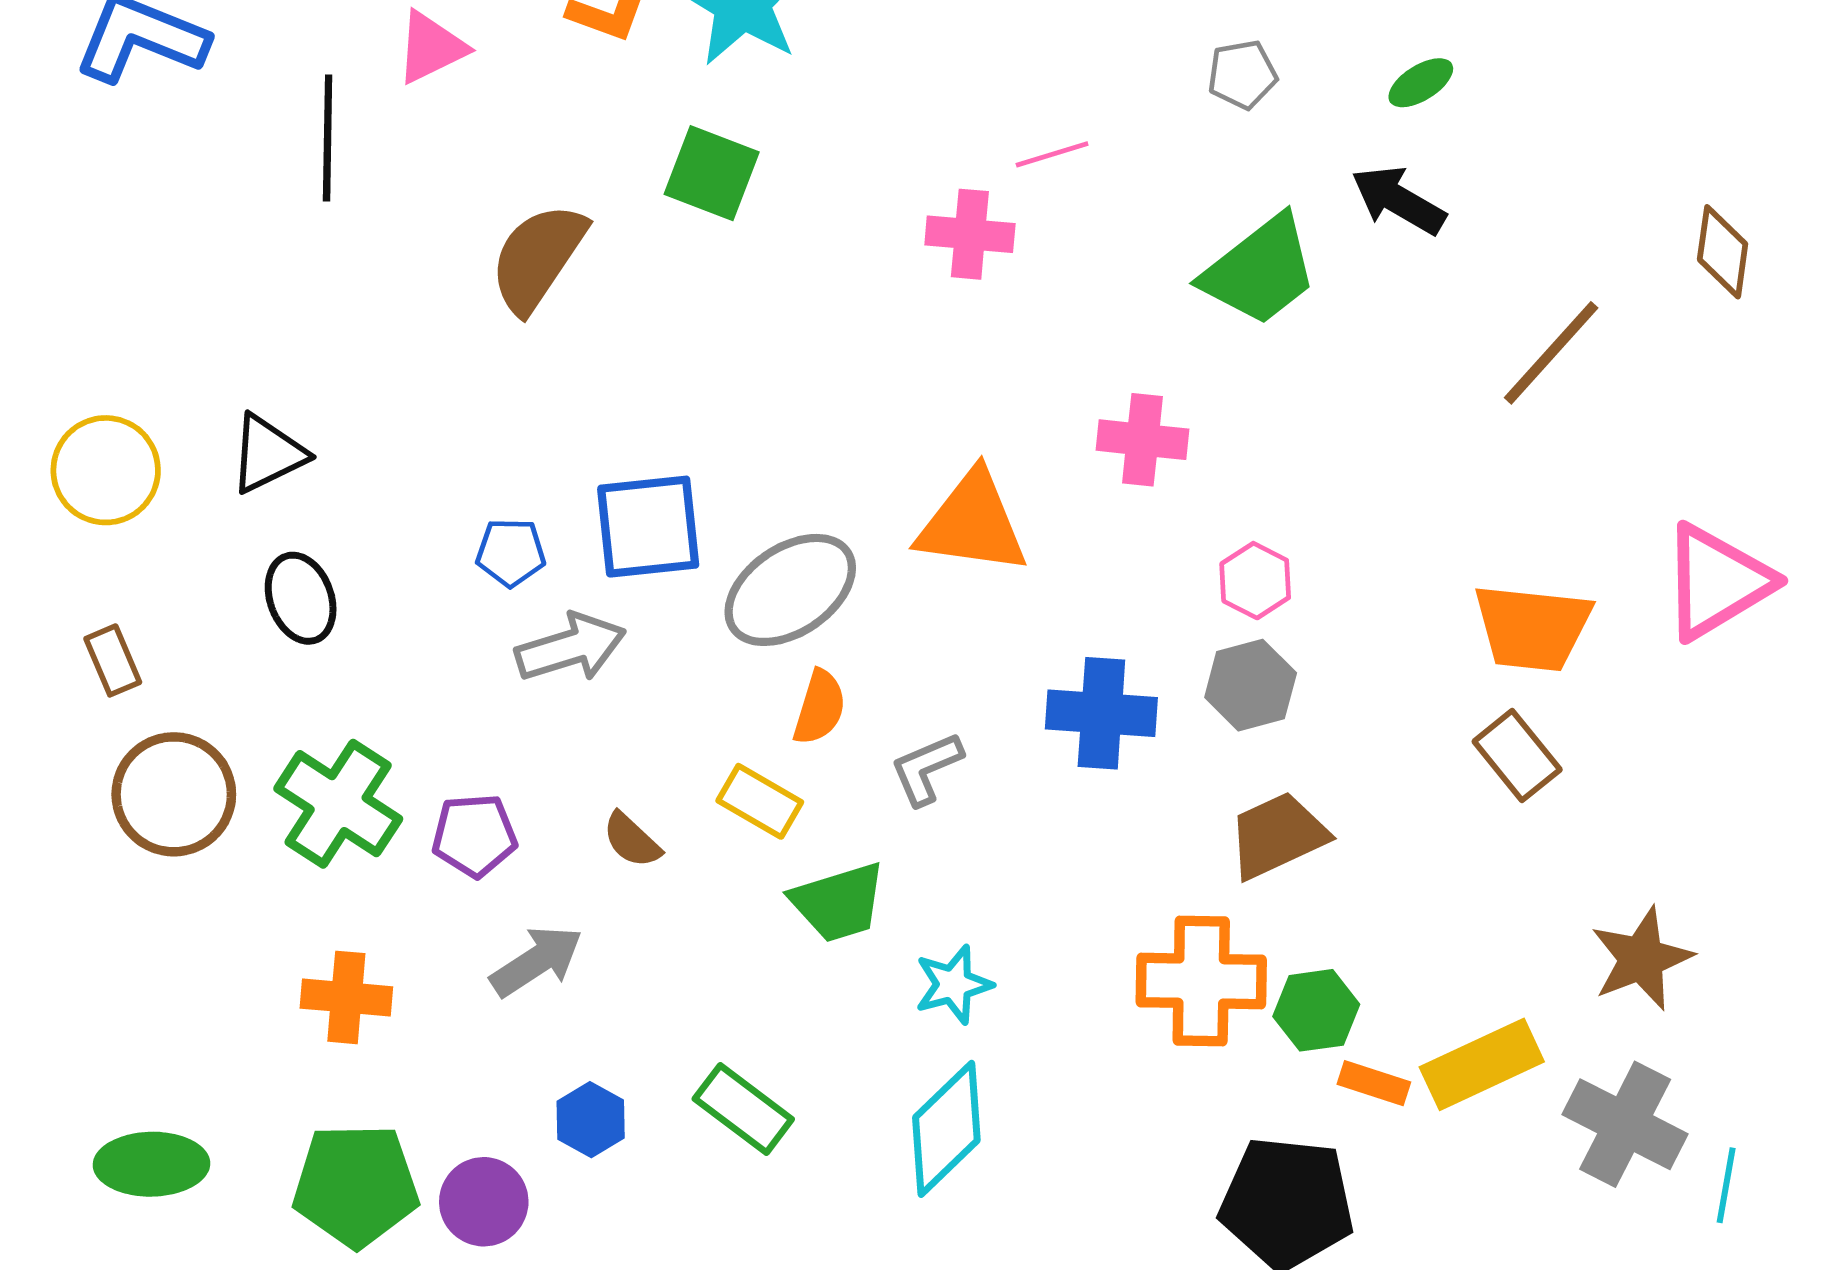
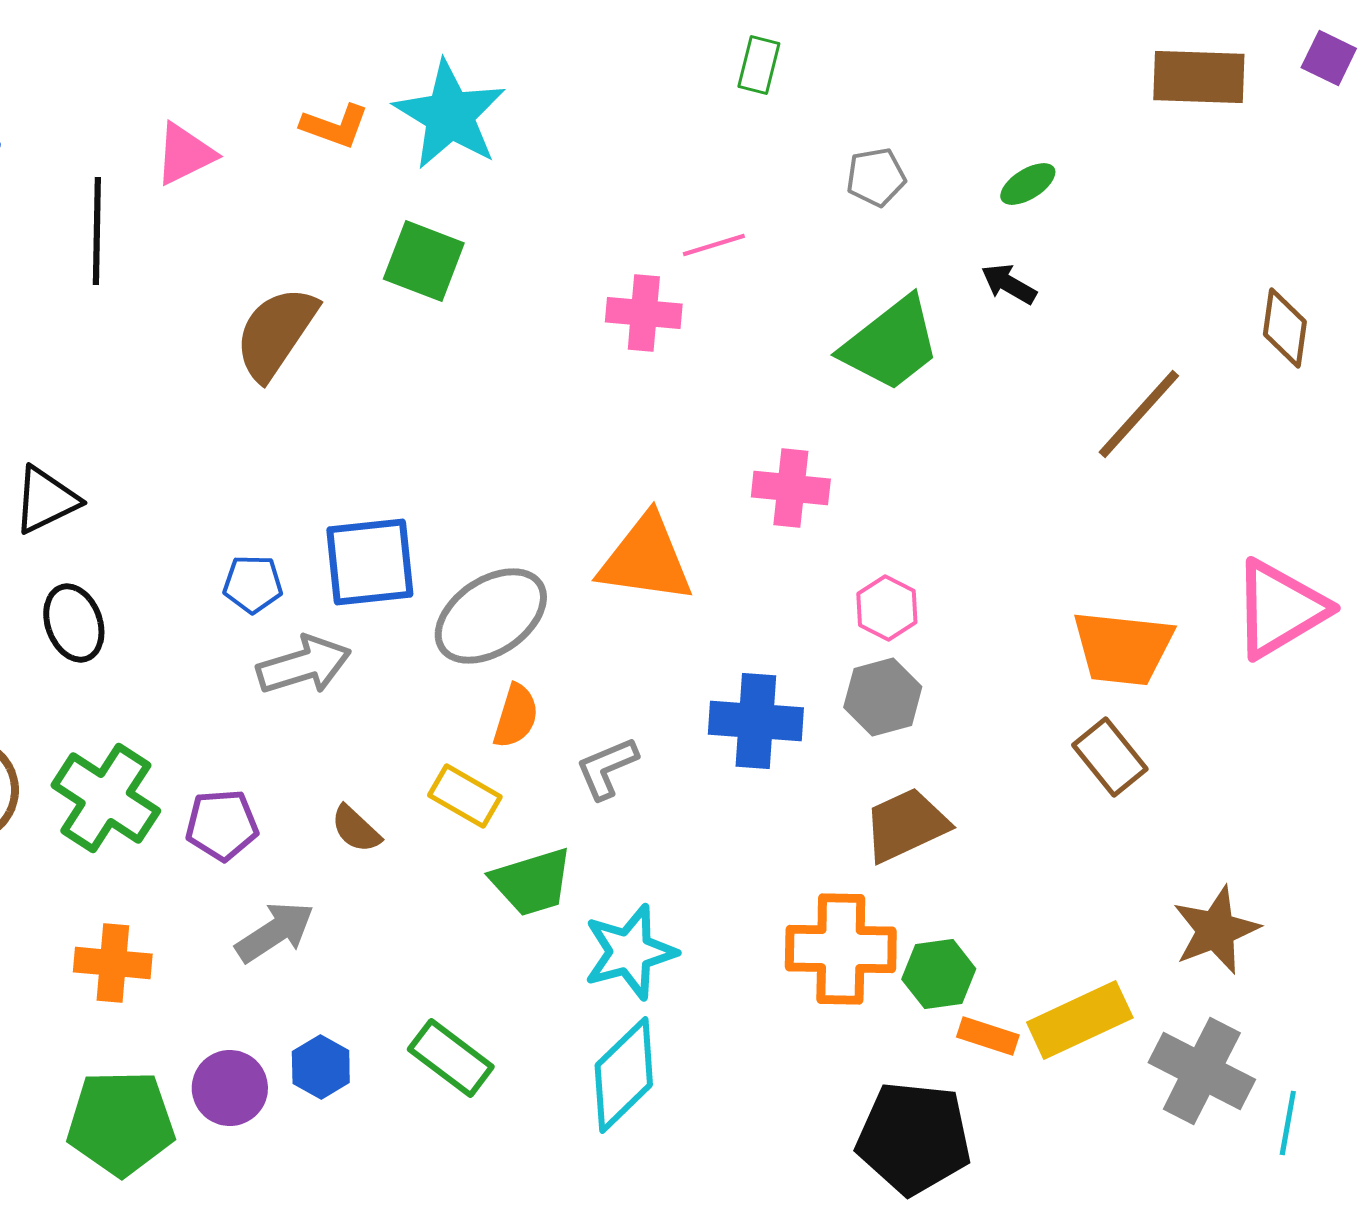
black arrow: (1398, 200) -> (1009, 284), size x0.7
cyan star: (953, 985) -> (630, 952), size x1.4
purple circle: (484, 1202) -> (230, 1088), moved

